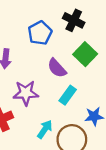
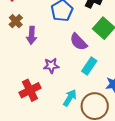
purple star: (26, 93) -> (51, 66), size x0.7

